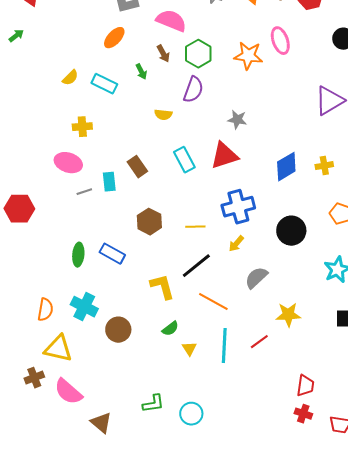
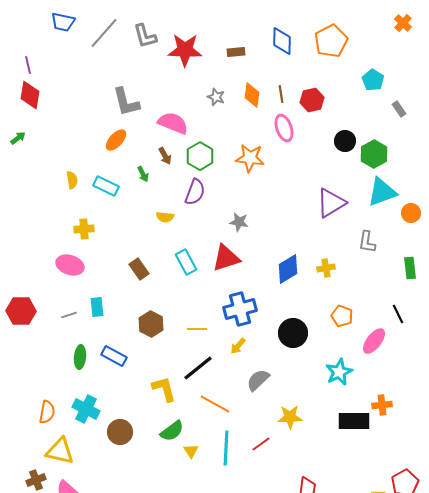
pink ellipse: (280, 41) -> (284, 128), moved
yellow semicircle: (70, 78) -> (72, 180), turned -54
cyan rectangle: (109, 182) -> (97, 307), moved
gray line: (84, 192) -> (69, 315), moved
green semicircle: (170, 329) -> (172, 431), size x1.4

